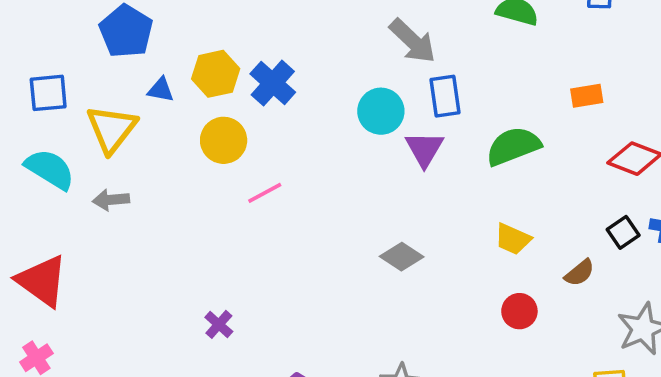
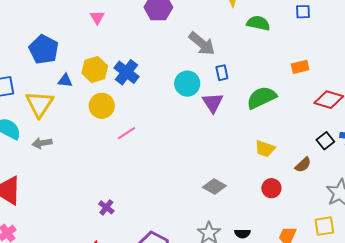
blue rectangle: (445, 96) -> (222, 73), size x0.7
gray diamond: (402, 257) -> (214, 186), moved

